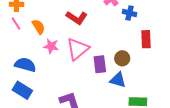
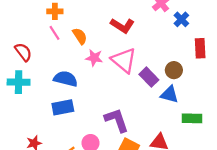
blue cross: (130, 13) -> (181, 19), turned 32
pink triangle: (78, 49) -> (124, 60), turned -40
purple rectangle: (100, 64) -> (149, 77), turned -36
blue rectangle: (22, 90) -> (63, 107), turned -42

